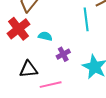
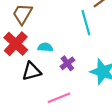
black triangle: (28, 69) -> (32, 71), moved

